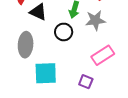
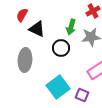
cyan square: (46, 73) -> (58, 87), moved, turned -35

